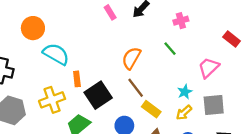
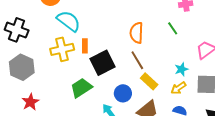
orange semicircle: (131, 58) -> (137, 33), turned -35
yellow cross: (52, 100) -> (62, 49), moved

